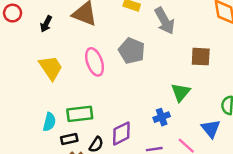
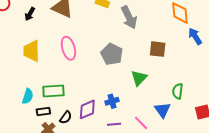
gray pentagon: (132, 51) -> (112, 54), moved
yellow trapezoid: (51, 68) -> (32, 51), turned -150
blue cross: (162, 117) -> (112, 101), moved

